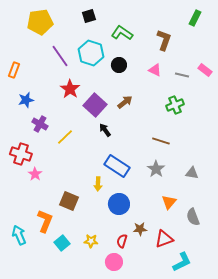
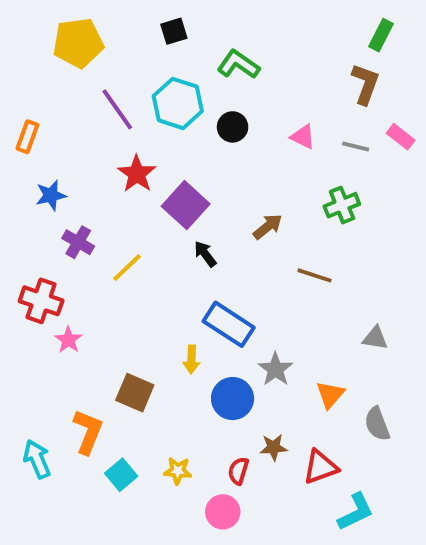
brown L-shape: (164, 40) -> (365, 84), moved
brown arrow: (125, 102) -> (268, 227), moved
gray star: (156, 169) -> (276, 369), moved

